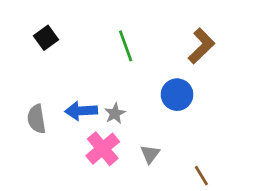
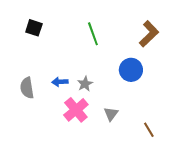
black square: (46, 38) -> (34, 28), turned -36
blue arrow: (81, 111) -> (60, 82), size x0.7

